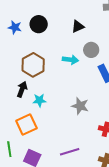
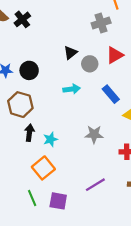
black circle: (39, 24) -> (29, 70), moved
gray circle: (91, 50) -> (90, 64), moved
brown hexagon: (33, 65) -> (20, 105), moved

